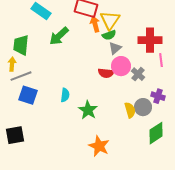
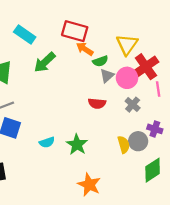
yellow triangle: (110, 20) -> (127, 44), moved
orange arrow: (95, 24) -> (85, 49), turned -42
red cross: (150, 40) -> (146, 67), turned -35
pink circle: (121, 66) -> (127, 78), moved
cyan semicircle: (65, 95) -> (47, 142), moved, turned 64

